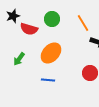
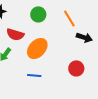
red semicircle: (29, 29) -> (15, 34), moved

